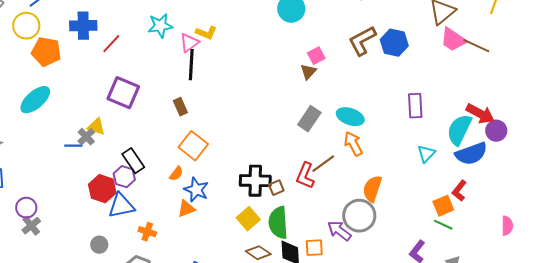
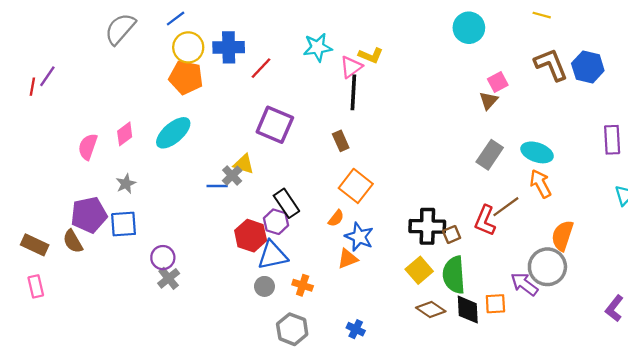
yellow circle: (26, 26) -> (188, 47), moved
brown L-shape: (362, 41) -> (551, 65), turned 96
gray circle: (99, 245) -> (264, 286), moved

